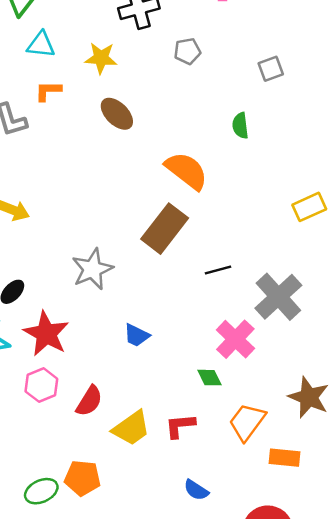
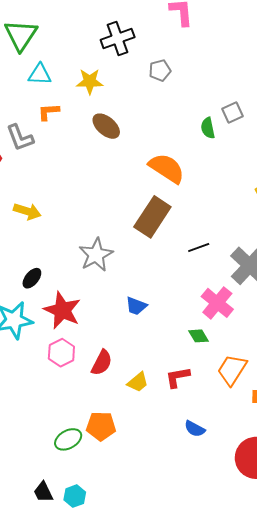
gray square: (271, 69) -> (232, 112), moved
yellow trapezoid: (131, 428) -> (138, 382), size x0.7

